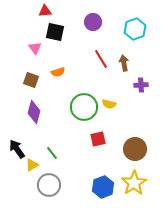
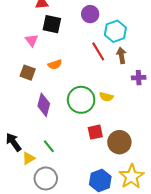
cyan hexagon: (135, 29) -> (115, 31), moved
purple diamond: (34, 112) -> (44, 105), moved
brown circle: (135, 149) -> (119, 142), moved

